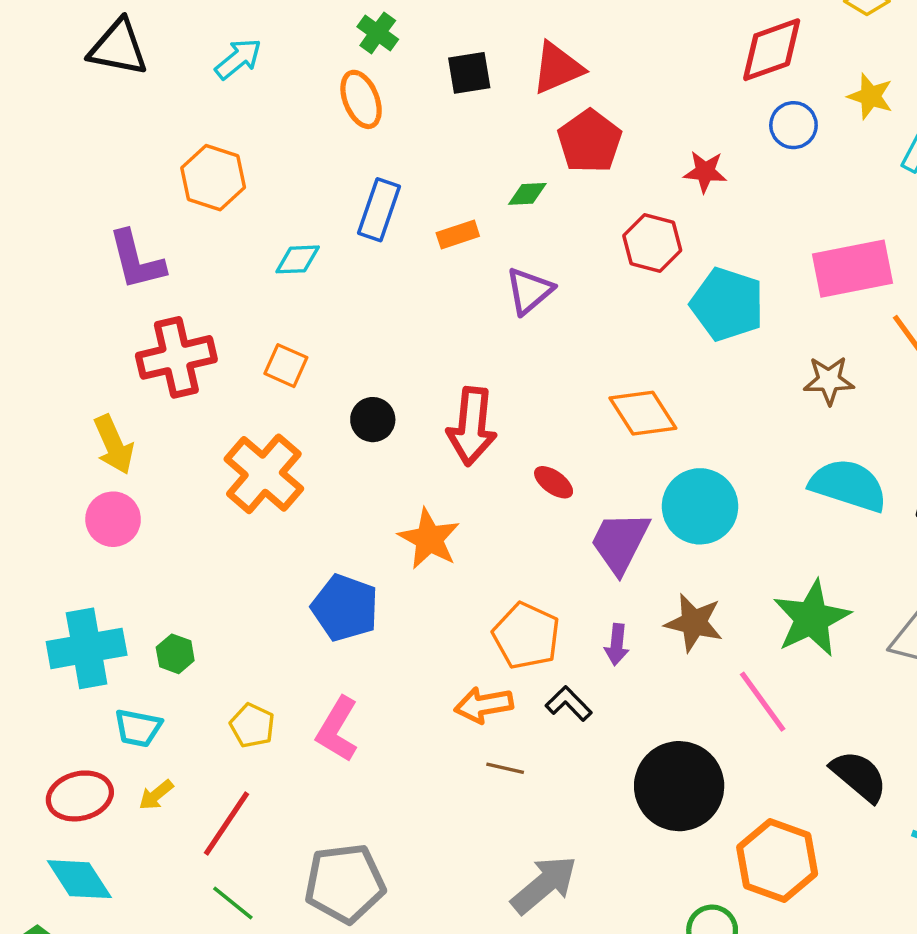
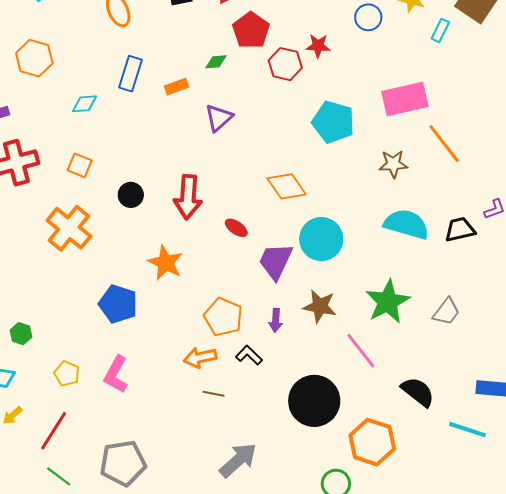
red hexagon: (652, 243) -> (285, 64), moved

